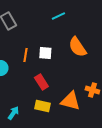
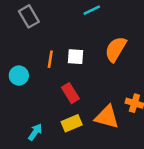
orange semicircle: (77, 47) -> (116, 49), turned 65
yellow rectangle: (42, 106) -> (72, 123), turned -35

